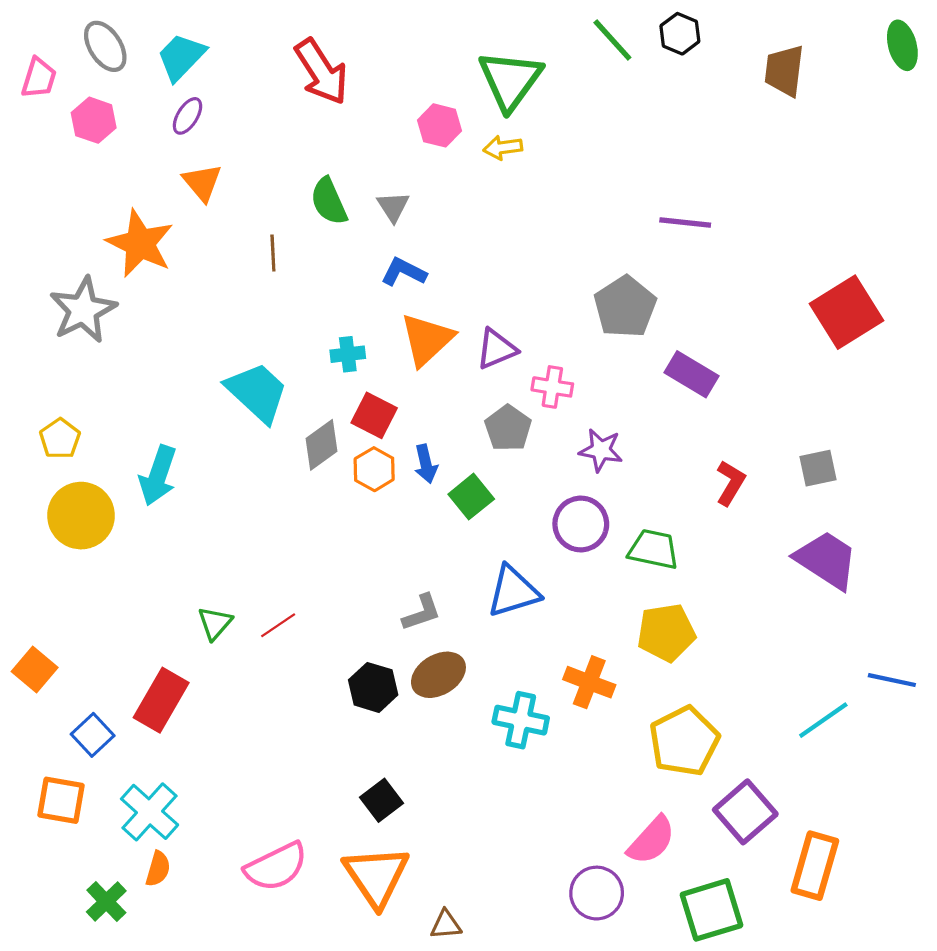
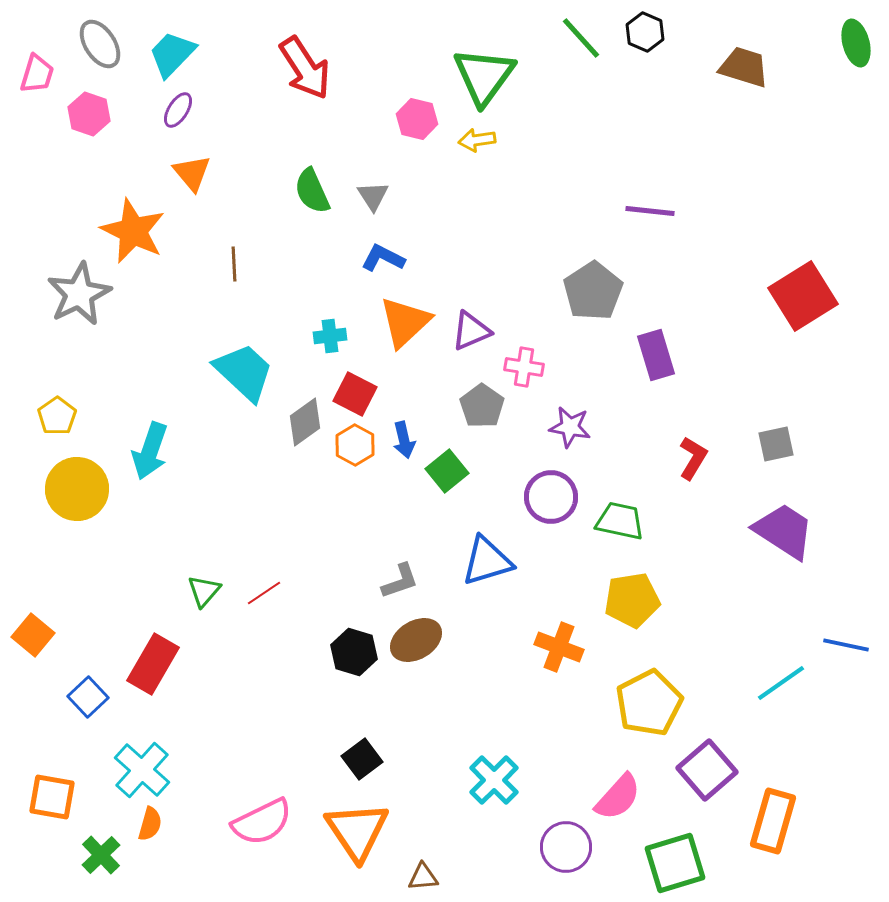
brown trapezoid: (784, 71) -> (744, 67), turned 100
brown line: (273, 253) -> (234, 264), moved
purple rectangle: (692, 374) -> (656, 355), turned 42
cyan cross: (521, 720) -> (494, 780), moved, turned 33
orange square: (61, 800) -> (52, 797), moved

